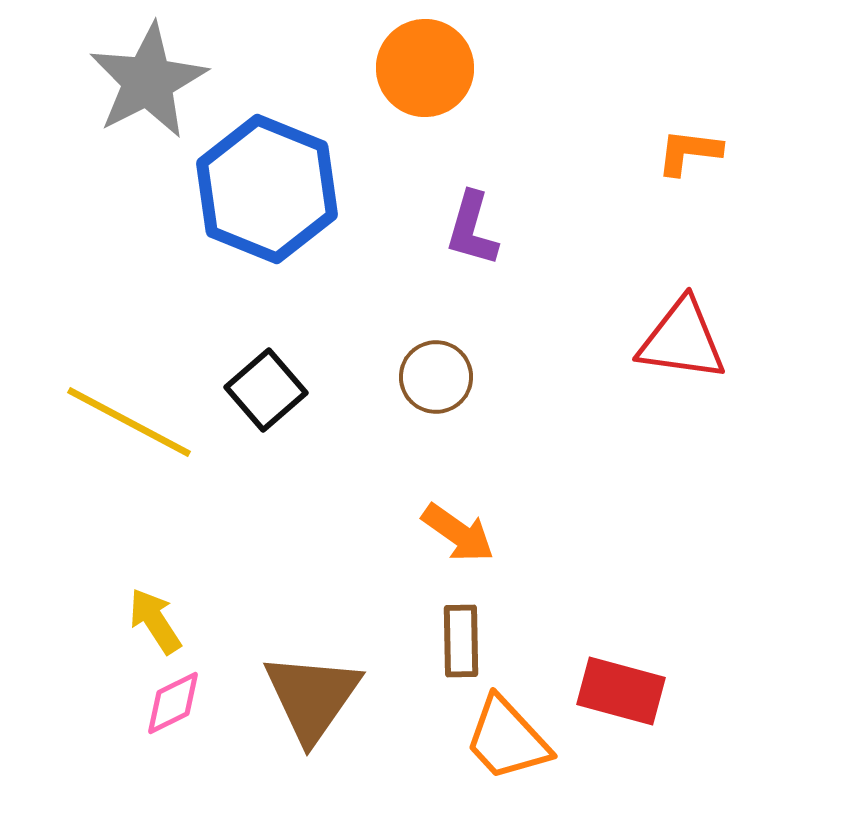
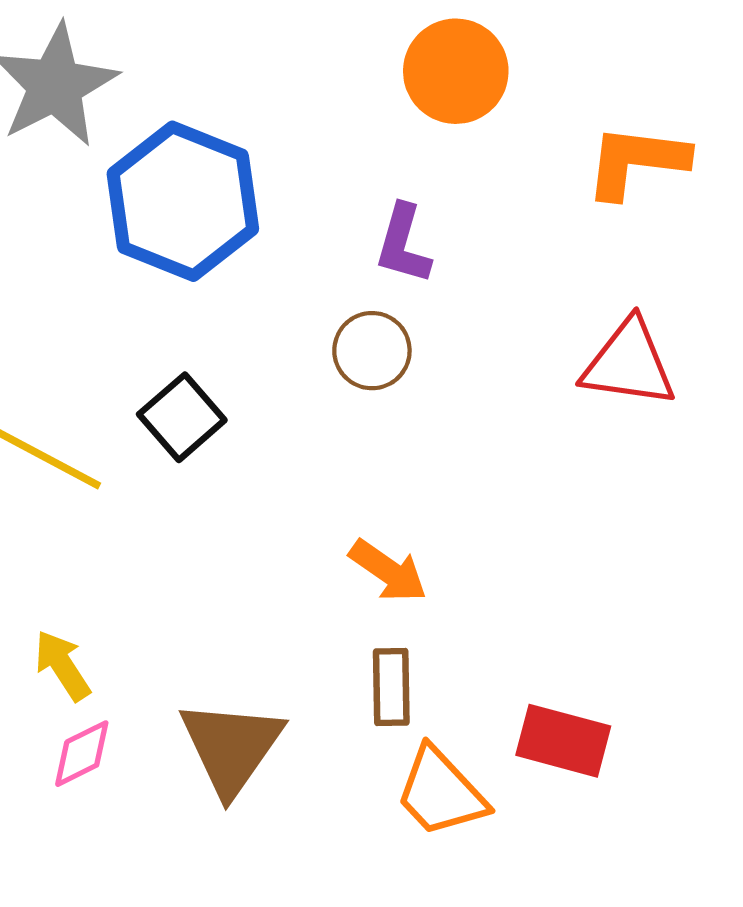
orange circle: (425, 68) -> (456, 71), moved
orange L-shape: (689, 152) -> (636, 161), size x1.5
brown circle: (436, 377) -> (372, 351), moved

